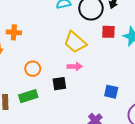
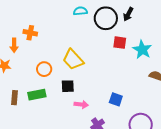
yellow trapezoid: (75, 42) -> (73, 60), moved
pink arrow: (75, 66) -> (81, 104), moved

